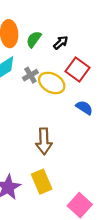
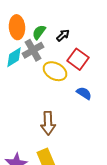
gray cross: (30, 75) -> (33, 50), moved, size x1.5

